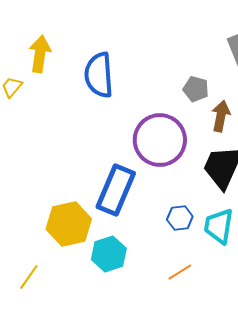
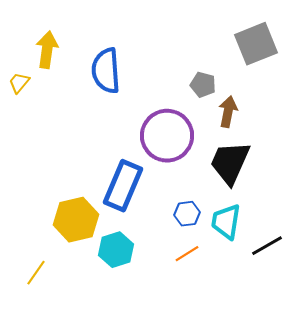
orange line: (180, 272) -> (187, 254), moved

